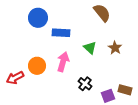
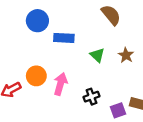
pink arrow: (63, 62) -> (60, 84), moved
black cross: (85, 84) -> (91, 97), turned 32

